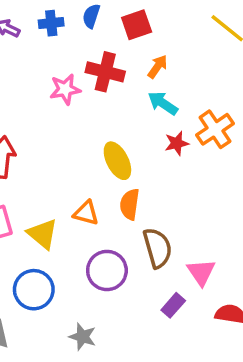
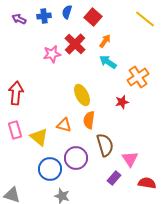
red square: (137, 25) -> (93, 17), turned -30
red cross: (105, 72) -> (75, 44), turned 30
red star: (177, 143) -> (122, 102), moved
blue circle: (34, 290) -> (50, 169), moved

